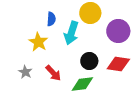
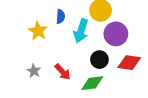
purple circle: (118, 31) -> (116, 34), moved
yellow star: (38, 42) -> (38, 31), moved

